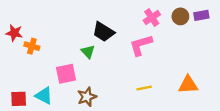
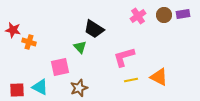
pink L-shape: (141, 45) -> (124, 57), moved
orange triangle: (188, 85) -> (159, 77), moved, turned 30

